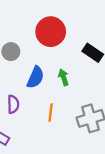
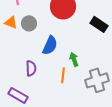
green arrow: (64, 77) -> (74, 59), moved

